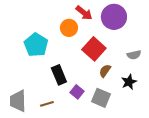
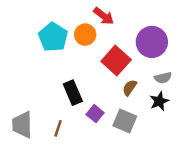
purple circle: (114, 17) -> (152, 42), moved
cyan pentagon: (36, 45) -> (53, 37), moved
gray semicircle: (134, 55) -> (163, 78), moved
brown line: (47, 104) -> (58, 128), turned -56

